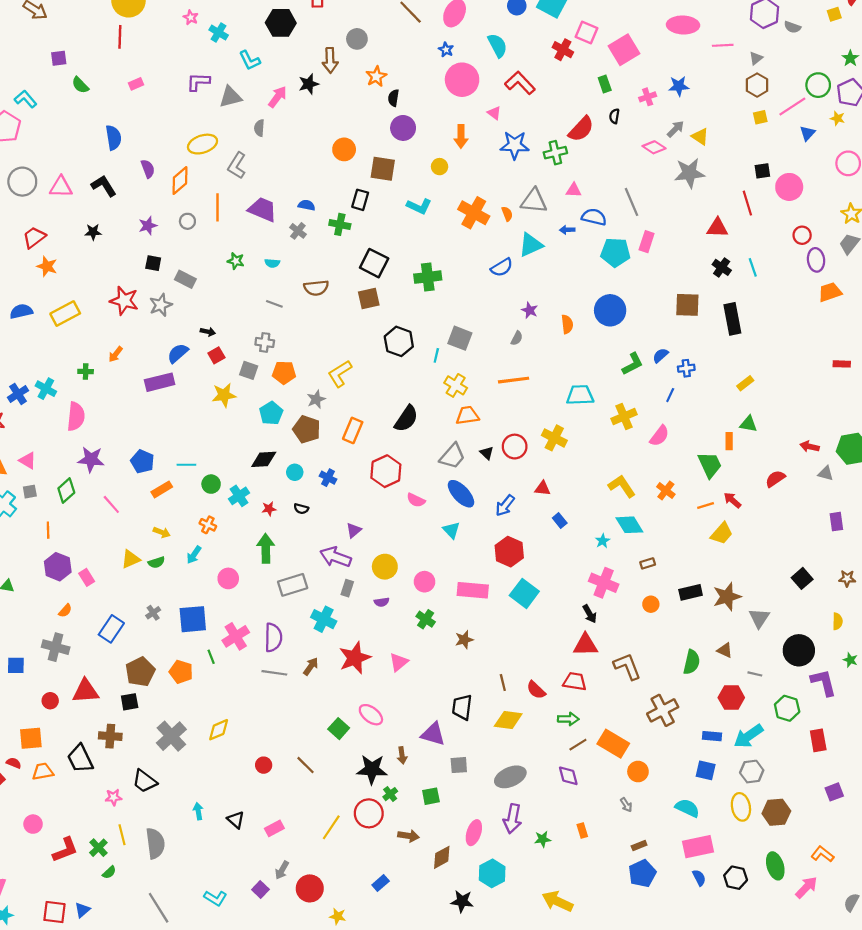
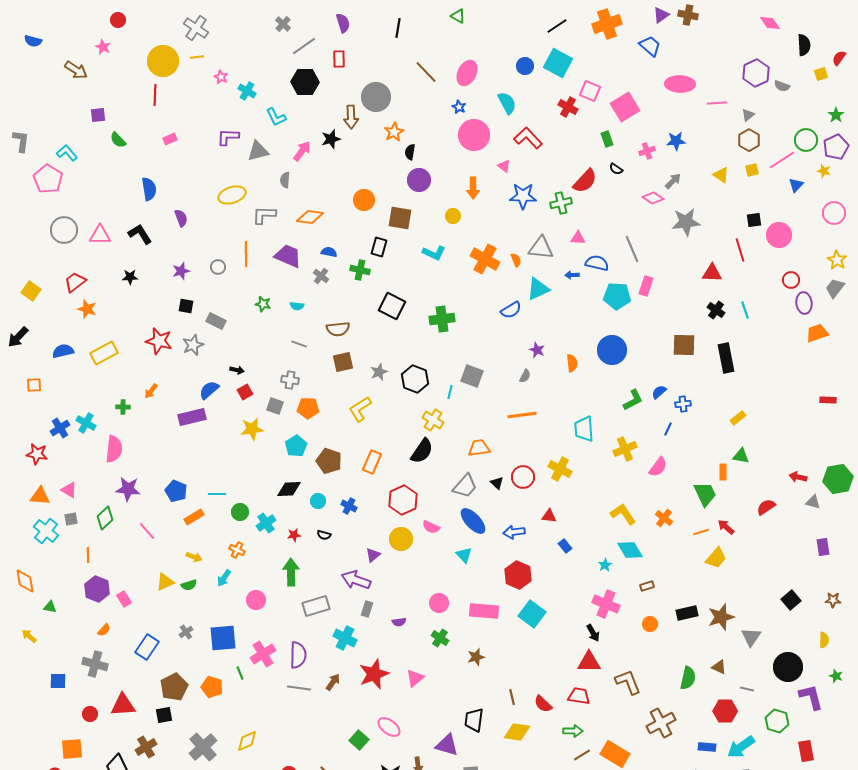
gray circle: (357, 39) -> (376, 97), size x1.5
black semicircle: (614, 116) -> (616, 169), turned -64
yellow triangle: (700, 137) -> (721, 175), moved
gray L-shape: (237, 165) -> (264, 215), turned 60
orange diamond: (180, 181) -> (310, 217), moved, turned 48
brown square: (369, 299) -> (343, 362), moved
yellow cross: (456, 385) -> (433, 420), moved
cyan trapezoid: (580, 395) -> (584, 429), turned -92
gray star: (316, 399) -> (379, 372), moved
blue arrow: (505, 506) -> (514, 532), turned 45
yellow circle: (385, 567) -> (401, 539), moved
brown cross: (110, 736) -> (146, 747), turned -35

